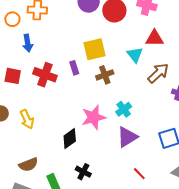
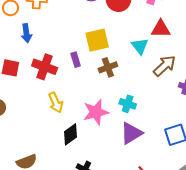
cyan cross: (124, 109) -> (128, 104), turned -35
yellow arrow: (27, 119) -> (56, 103), moved

